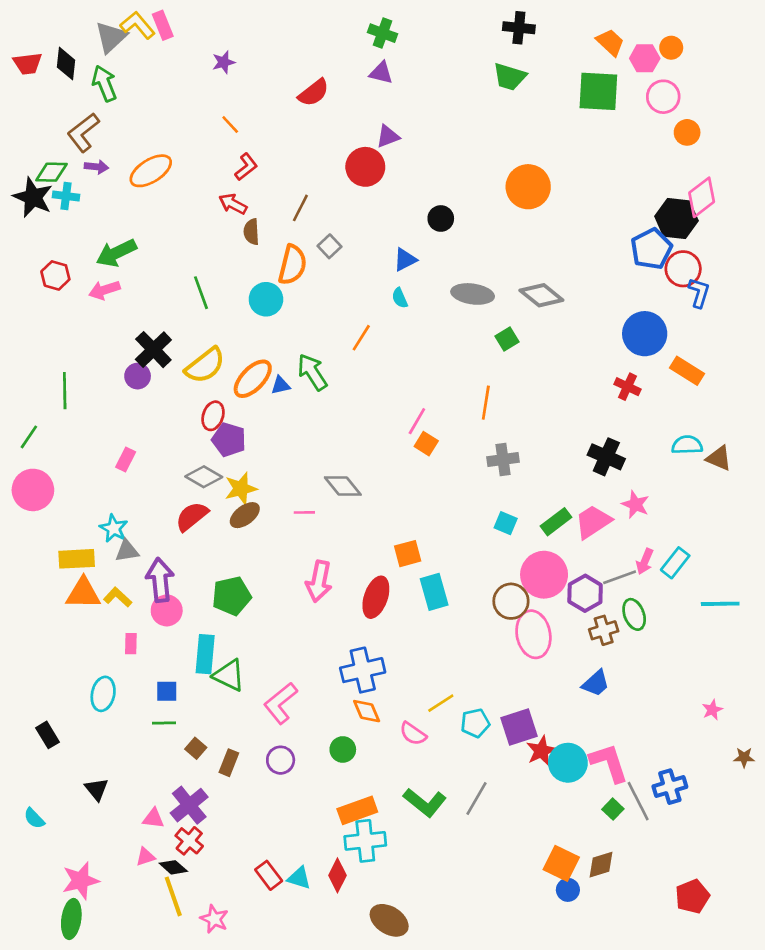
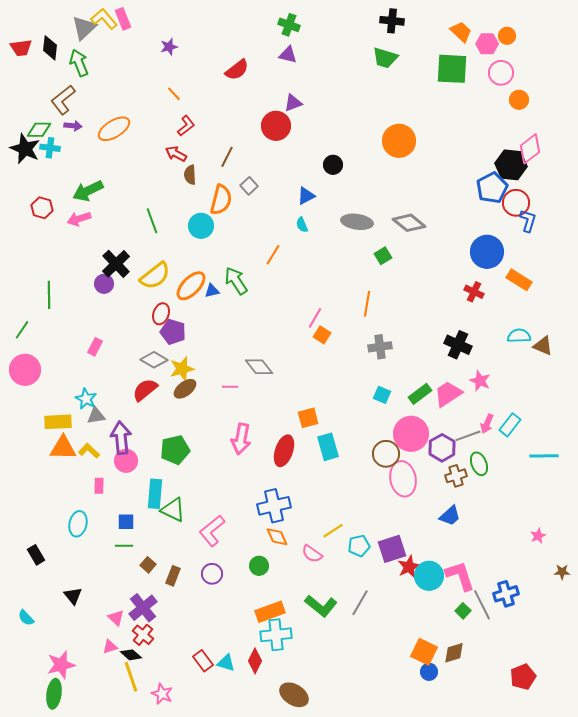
pink triangle: (153, 818) -> (116, 618), turned 36

